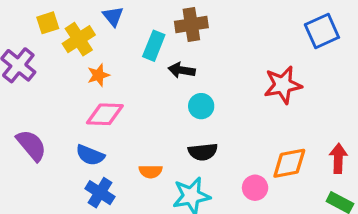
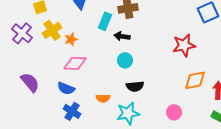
yellow cross: (79, 39) -> (52, 30), moved
cyan circle: (201, 106) -> (125, 60), moved
orange diamond: (289, 163) -> (195, 80), moved
pink circle: (255, 188) -> (174, 112), moved

